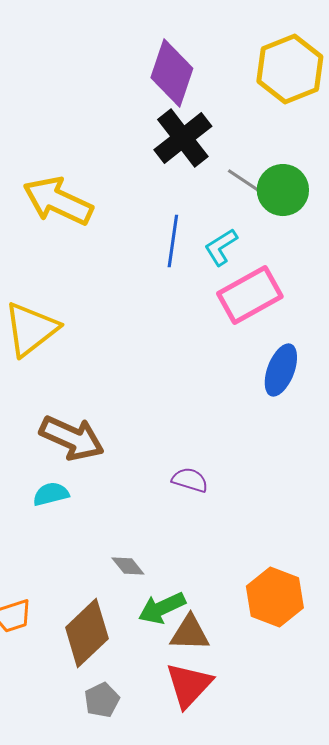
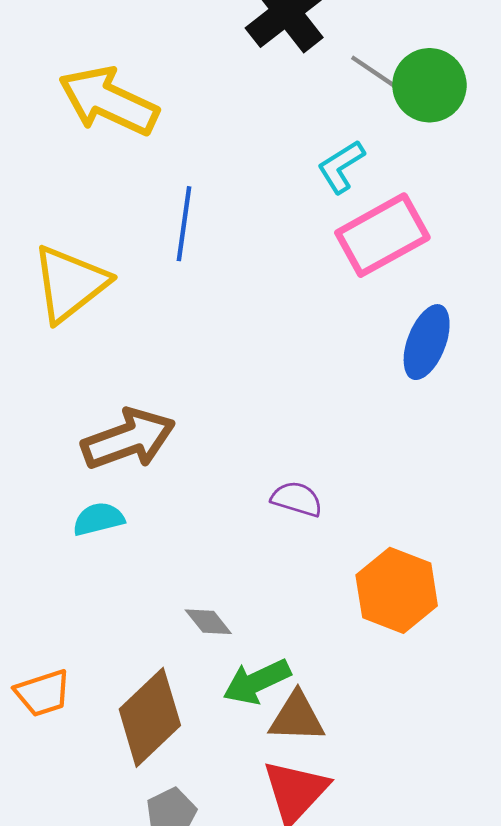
blue line: (173, 241) -> (184, 224), moved
brown arrow: (72, 438) -> (128, 439), turned -44
orange hexagon: (275, 597) -> (397, 590), moved

